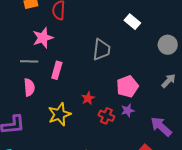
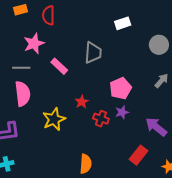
white rectangle: (132, 22) -> (123, 23), turned -56
pink rectangle: (57, 70) -> (59, 66), moved, turned -60
pink semicircle: (29, 87) -> (23, 94), size x1.4

